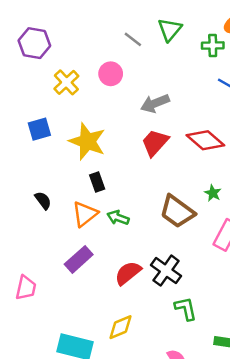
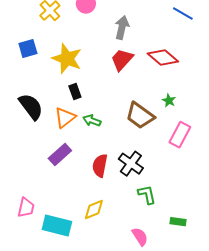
gray arrow: (155, 103) -> (122, 28), turned 125
black semicircle: (43, 200) -> (31, 107), size x1.8
red semicircle: (128, 273) -> (100, 166), turned -40
pink trapezoid: (26, 288) -> (26, 208), moved

